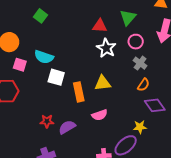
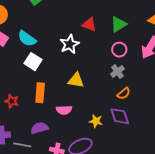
white star: (106, 48) -> (70, 44), moved
orange semicircle: (143, 85) -> (124, 94), moved
orange rectangle: (79, 92) -> (40, 93), moved
purple semicircle: (67, 127) -> (40, 128), moved
yellow star: (140, 127) -> (96, 121), moved

